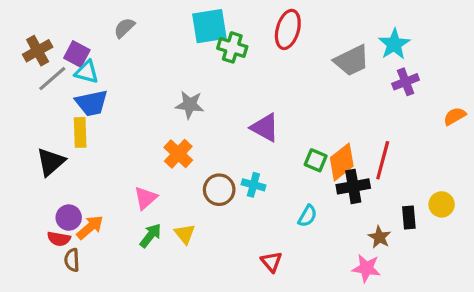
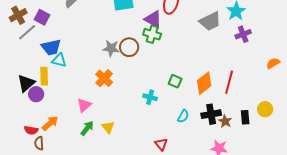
green cross: (232, 47) -> (152, 34), moved
cyan triangle: (87, 72) -> (59, 60), moved
orange semicircle: (455, 116) -> (273, 63), moved
purple triangle: (265, 128) -> (153, 19), moved
yellow rectangle: (80, 132) -> (44, 76), moved
green square: (316, 160) -> (175, 81), moved
black cross: (353, 186) -> (211, 114), moved
brown circle: (219, 190) -> (129, 47), moved
purple circle: (69, 218) -> (36, 94), moved
brown star: (379, 237) -> (225, 121), moved

